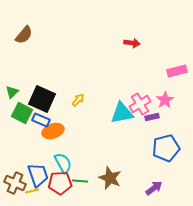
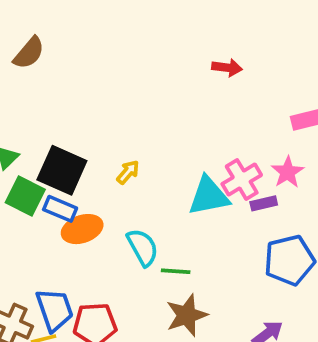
cyan semicircle: (63, 163) -> (143, 247), moved
brown star: (110, 178) -> (187, 315), turned 30
green line: (80, 181) -> (176, 271), moved

